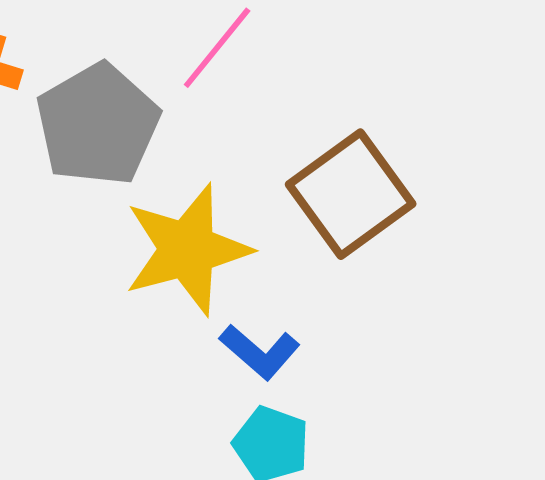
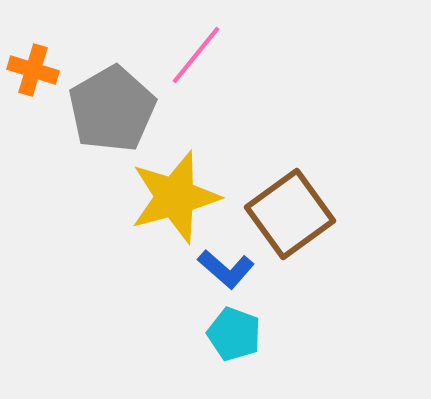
brown square: (351, 194) -> (290, 214), moved

